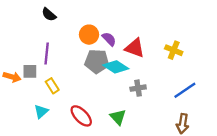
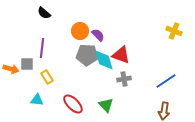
red triangle: (135, 48) -> (121, 55), moved
yellow cross: (174, 50) -> (174, 31), moved
cyan diamond: (116, 67) -> (104, 60), turned 40
cyan triangle: (41, 111) -> (37, 100), turned 48

